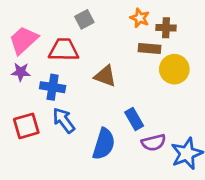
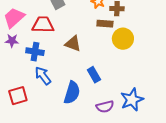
red square: (26, 126) -> (18, 96), moved
purple semicircle: (154, 143) -> (105, 107), moved

